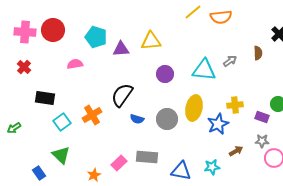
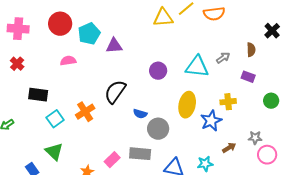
red circle: (53, 30) -> (60, 24), moved
cyan pentagon: (96, 37) -> (89, 34), turned 30
yellow triangle: (151, 41) -> (163, 18), moved
purple rectangle: (262, 117) -> (248, 77), moved
blue semicircle: (137, 119) -> (140, 114), moved
gray circle: (167, 119) -> (158, 129), moved

